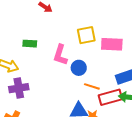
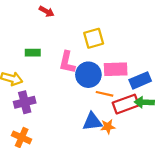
pink rectangle: (112, 44) -> (116, 69), moved
blue circle: (79, 68) -> (88, 75), size x1.5

